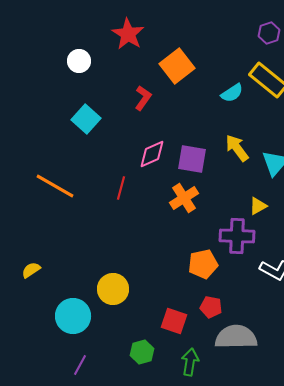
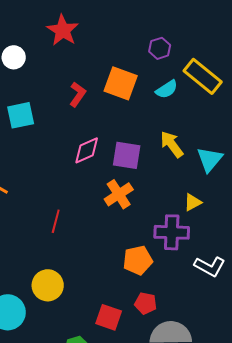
purple hexagon: (269, 33) -> (160, 48), moved
orange square: (177, 66) -> (121, 83), moved, turned -32
cyan square: (86, 119) -> (21, 115), turned 36
red line: (121, 188) -> (56, 221), moved

